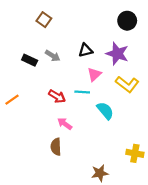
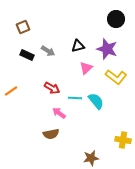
brown square: (44, 20) -> (23, 27), moved, turned 32
cyan line: (82, 92) -> (75, 98), moved
brown semicircle: (56, 147) -> (51, 134), turned -98

